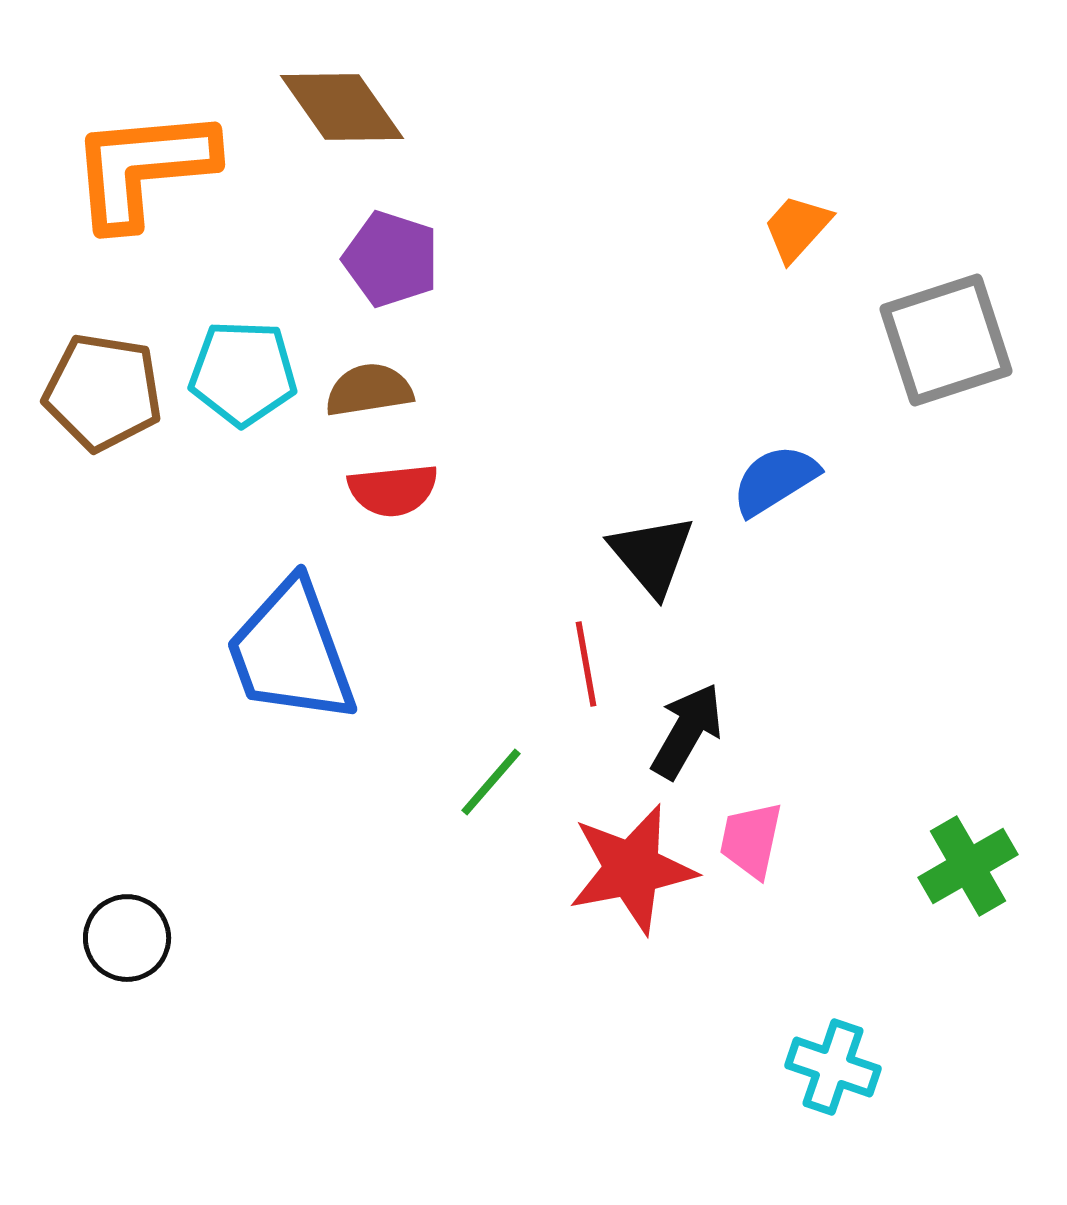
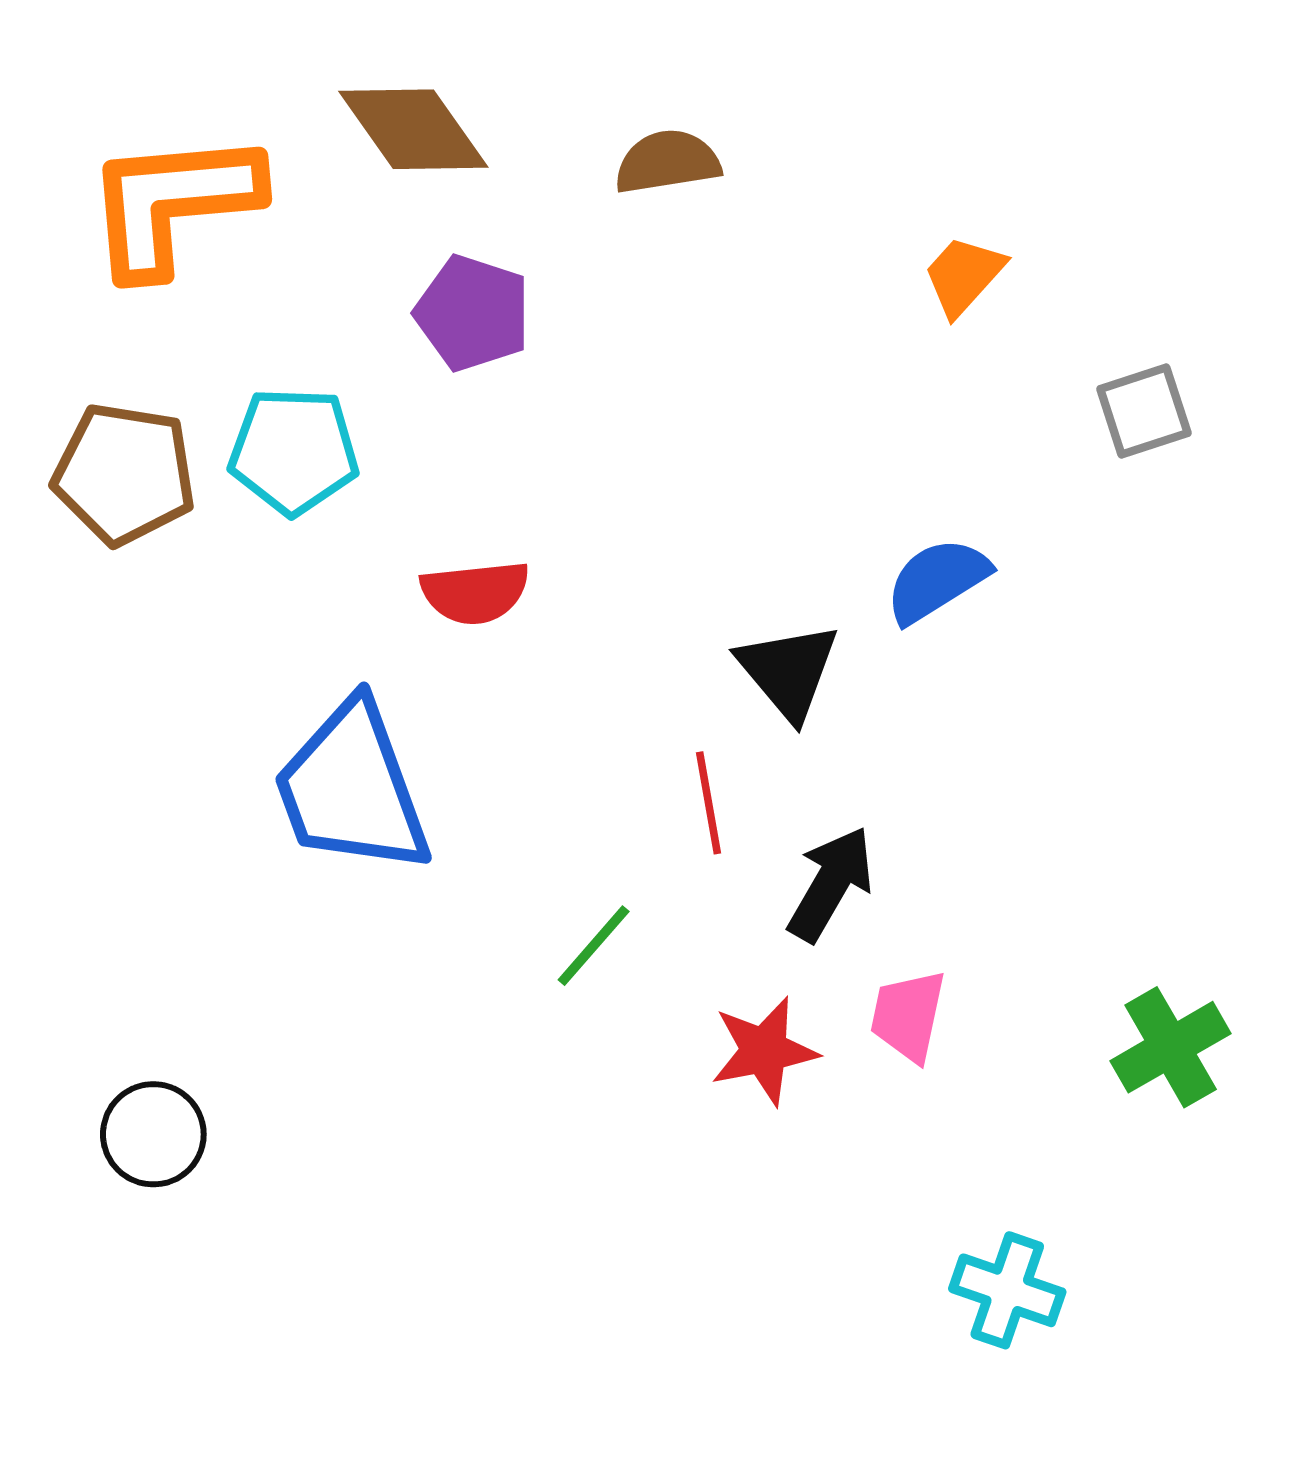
gray square: (946, 340) -> (1144, 411), size x0.6
brown semicircle: (369, 390) -> (667, 162), moved
red star: (632, 869) -> (764, 1051), size x0.7

